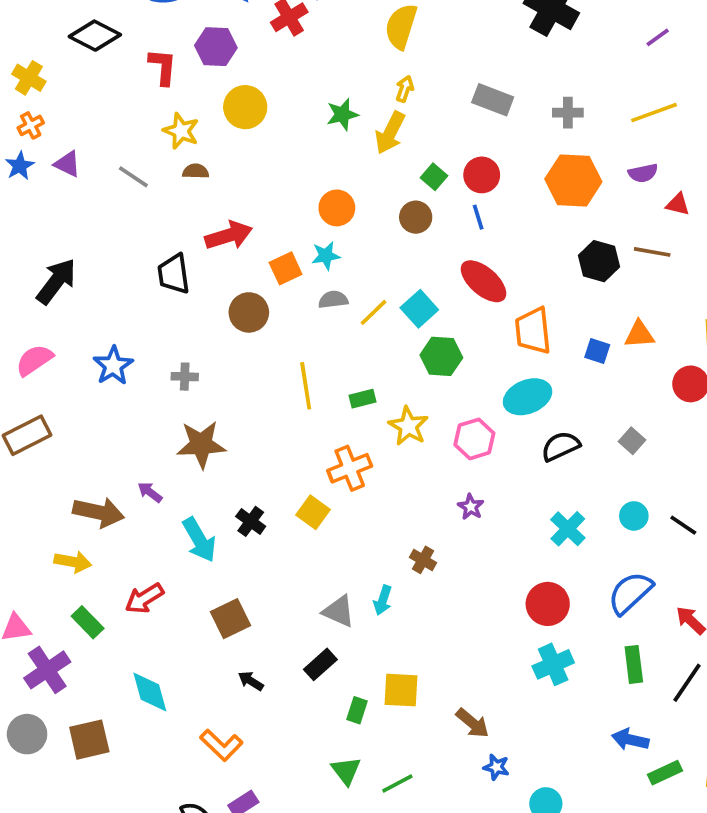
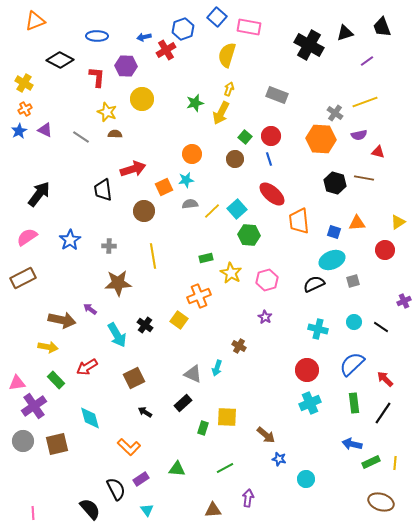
gray cross: (568, 113) -> (335, 113), moved, turned 35
yellow line: (306, 386) -> (153, 256), moved
cyan ellipse: (528, 397) -> (332, 260), moved
gray square: (632, 441) -> (353, 281), turned 32
cyan cross: (568, 529) -> (318, 329), turned -30
green triangle: (346, 771) -> (177, 469), moved, turned -48

